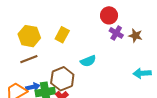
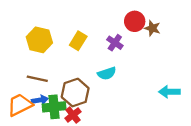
purple cross: (116, 33) -> (115, 43), moved
brown star: (135, 36) -> (152, 28), moved
brown line: (29, 59) -> (37, 79), moved, turned 30

